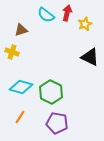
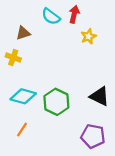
yellow star: (85, 24) -> (89, 36), moved
black triangle: (90, 57) -> (100, 96), moved
purple pentagon: (57, 123) -> (93, 136), moved

